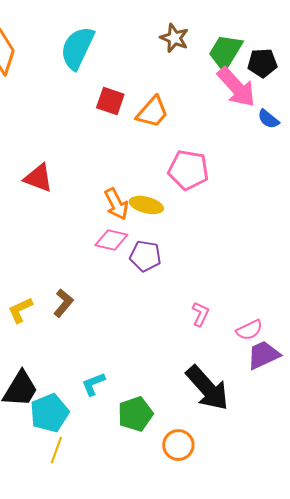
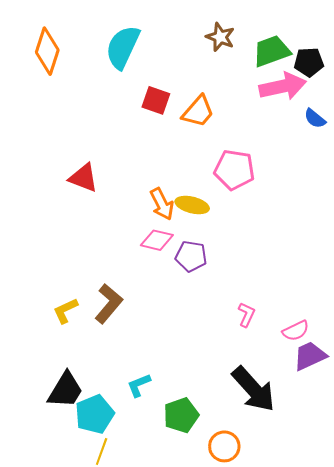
green trapezoid: (225, 52) -> (272, 51), turned 39
pink arrow: (236, 87) -> (283, 86), turned -60
brown L-shape: (63, 303) -> (109, 304), size x1.4

